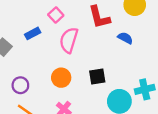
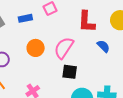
pink semicircle: (69, 40) -> (64, 48), moved
orange circle: (61, 78) -> (36, 48), moved

